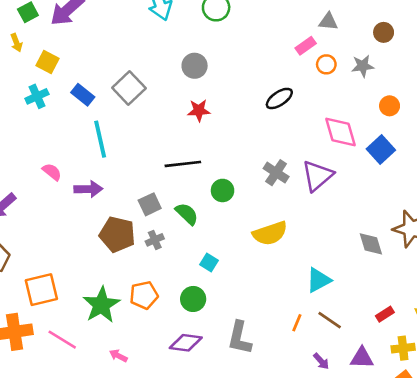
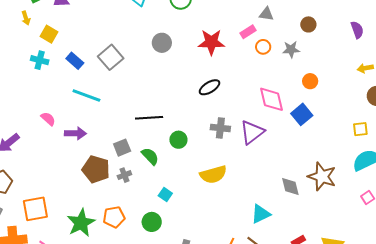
cyan cross: (37, 96) -> (40, 60), turned 36
black ellipse: (279, 98) -> (210, 87), moved
red star: (199, 110) -> (211, 42), moved, size x1.5
cyan line: (100, 139) -> (86, 95), turned -60
gray cross: (276, 173) -> (220, 128), turned -30
cyan triangle: (318, 280) -> (261, 214), moved

